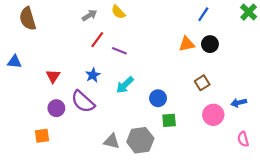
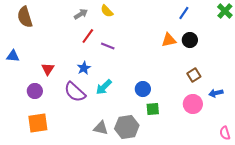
brown square: (202, 83) -> (194, 75), moved
cyan arrow: (125, 85) -> (104, 87), moved
purple circle: (56, 108) -> (35, 91), moved
orange square: (42, 136) -> (38, 123), size x1.5
pink semicircle: (243, 139) -> (225, 133), moved

